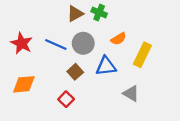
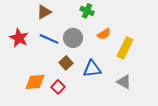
brown triangle: (75, 14) -> (44, 12), moved
blue triangle: (106, 66) -> (92, 69), moved
orange diamond: (24, 84) -> (35, 82), moved
gray triangle: (131, 93) -> (124, 82), moved

